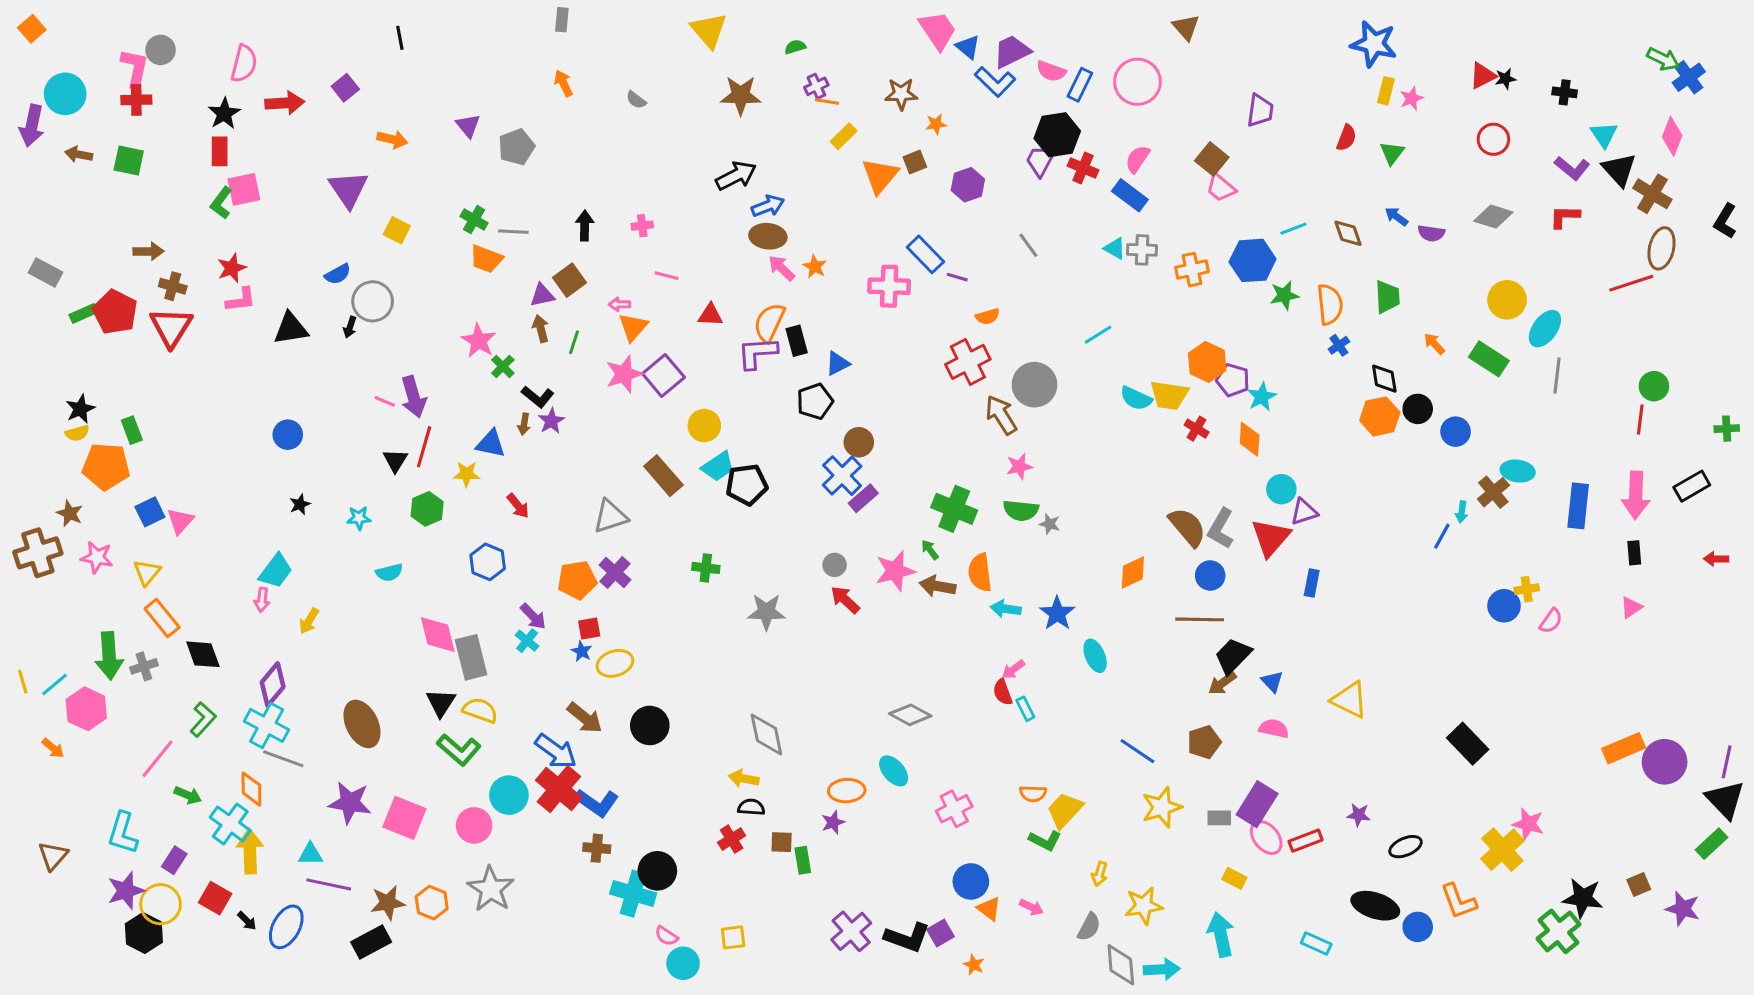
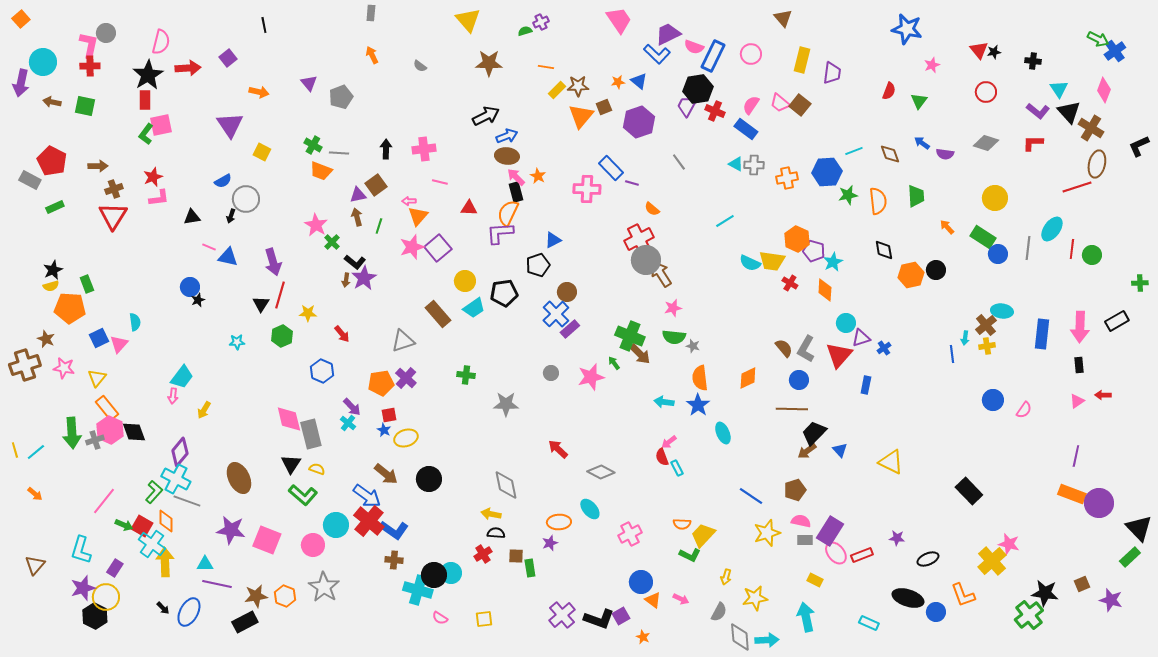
blue triangle: (968, 47) -> (639, 81), moved
red triangle: (1483, 76) -> (979, 50), turned -42
pink circle: (1137, 82) -> (751, 54), size x0.7
blue rectangle: (1080, 85) -> (713, 56), size x1.4
purple cross: (816, 86) -> (541, 22), moved
yellow rectangle: (1386, 91) -> (802, 60), moved, size x1.4
brown star: (901, 94) -> (578, 86), moved
black star: (224, 114) -> (148, 75), size x1.4
purple hexagon: (968, 185) -> (639, 122), size x1.4
pink trapezoid: (1221, 188) -> (780, 103), moved
black L-shape: (1725, 221) -> (1139, 146), turned 35
pink cross: (642, 226) -> (424, 149), size x1.6
brown cross: (173, 286) -> (114, 189), turned -36
red pentagon: (115, 312) -> (52, 161), moved
orange semicircle: (988, 317) -> (652, 209), turned 56
black triangle: (291, 329) -> (192, 217), size x0.7
cyan ellipse: (1545, 329) -> (1052, 229), moved
black rectangle: (797, 341) -> (516, 192), moved
blue cross: (1339, 345) -> (884, 348), moved
black diamond: (1384, 379) -> (884, 250), moved
gray circle: (1034, 385) -> (646, 260), moved
pink line: (385, 401) -> (209, 247), moved
red line: (1640, 419) -> (1072, 249), moved
purple star: (551, 421) -> (364, 278), size x1.4
blue circle: (1456, 432) -> (998, 254), moved
blue triangle: (491, 444) -> (228, 257), moved
black pentagon: (747, 485) -> (504, 293), moved
black star: (300, 504) -> (198, 300), moved
brown semicircle: (1187, 527) -> (784, 348), size x0.7
blue line: (1442, 536) -> (952, 354), turned -36
red arrow: (1716, 559) -> (1103, 395), moved
cyan semicircle: (389, 572) -> (135, 322), moved, turned -84
orange semicircle: (980, 572) -> (700, 378), moved
brown arrow: (938, 586) -> (640, 354), moved, turned -145
yellow cross: (1527, 589) -> (987, 346), moved
red arrow: (845, 600) -> (558, 449), moved
pink hexagon: (86, 709) -> (110, 430), moved
yellow semicircle: (480, 710) -> (317, 469), size x0.7
green L-shape: (203, 719) -> (154, 492), moved
pink semicircle: (1274, 728) -> (801, 521), moved
orange rectangle: (1624, 748) -> (1072, 494), turned 44
purple line: (1727, 762) -> (1076, 456), moved
red square: (215, 898) -> (142, 526), moved
cyan circle: (683, 963) -> (451, 573), moved

